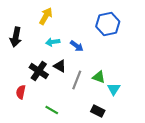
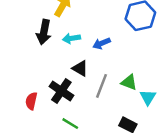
black arrow: (16, 37) -> (44, 32), moved
blue arrow: (77, 46) -> (102, 43), turned 120
black cross: (39, 71) -> (61, 91), moved

